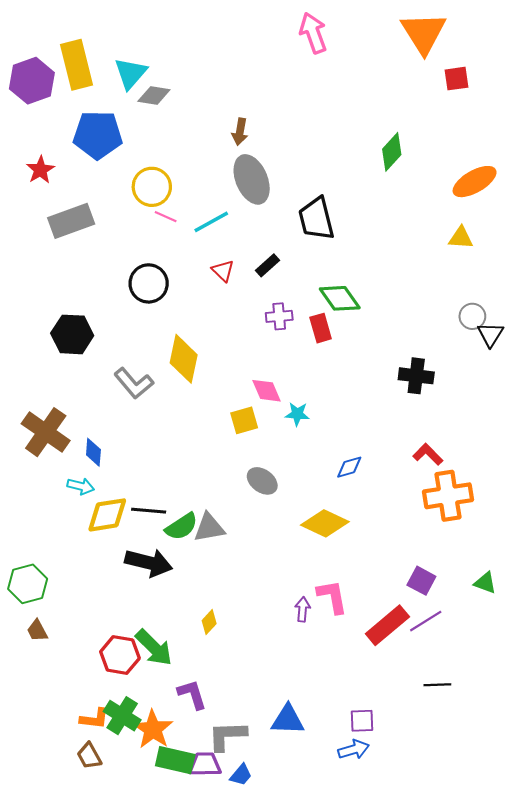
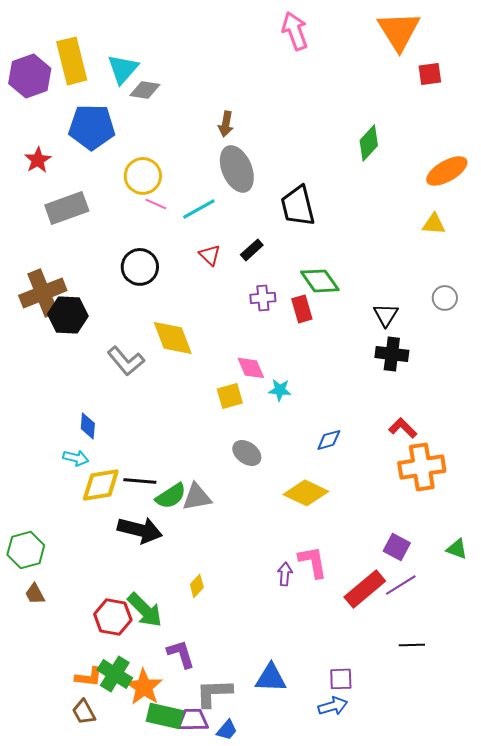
black triangle: (490, 334) -> (386, 315), moved
yellow diamond: (184, 359) -> (173, 338), turned -33
brown cross: (46, 432) -> (43, 293), moved, turned 33

